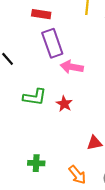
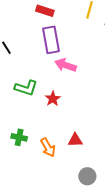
green cross: (36, 163) -> (19, 137), moved
orange arrow: (77, 175) -> (48, 147), moved

